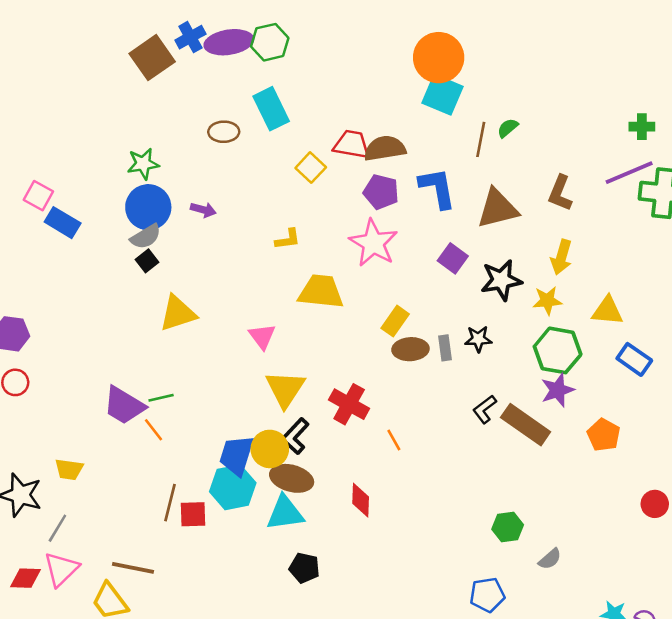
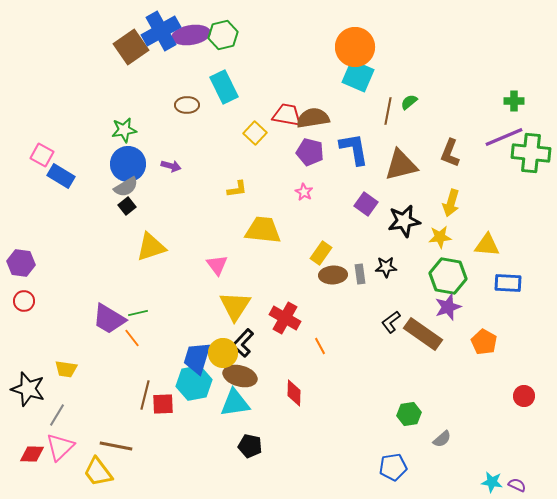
blue cross: (190, 37) -> (161, 31), size x1.6
pink star: (373, 243) -> (304, 192), size x0.5
blue rectangle: (634, 359) -> (508, 283), turned -32

